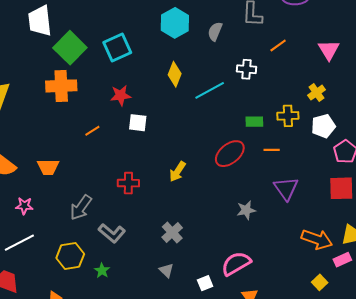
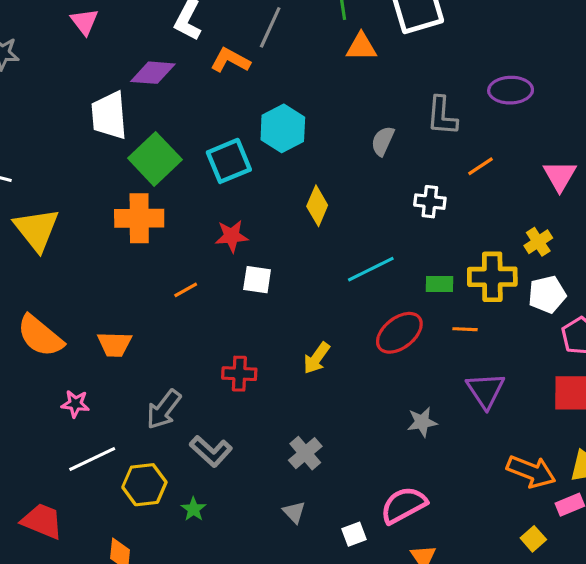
cyan hexagon: (175, 23) -> (283, 128), moved
cyan line: (210, 90) -> (371, 269), moved
yellow cross: (288, 116) -> (492, 277), size x1.4
white line: (19, 243) -> (92, 459), moved

